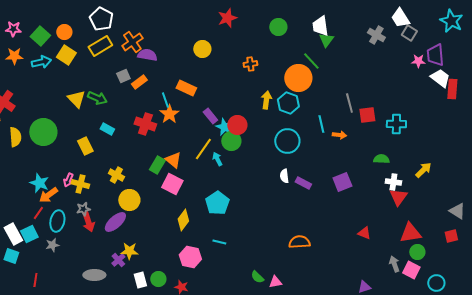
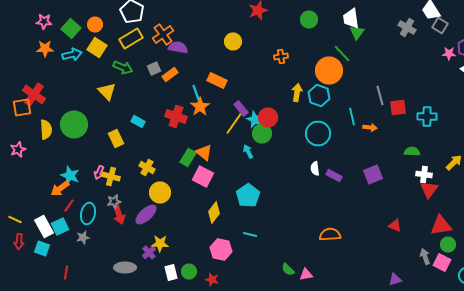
green arrow: (97, 98) -> (123, 68), moved
yellow line: (203, 149) -> (234, 124), moved
orange arrow: (48, 195) -> (60, 188), moved

